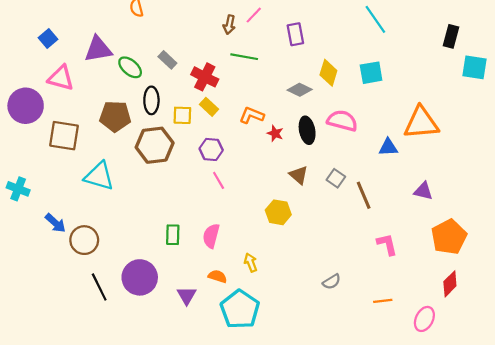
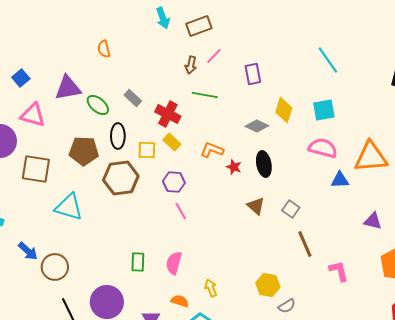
pink semicircle: (342, 121) -> (323, 148), moved
brown line: (364, 195) -> (305, 244), moved
yellow hexagon: (278, 212) -> (268, 285), moved

